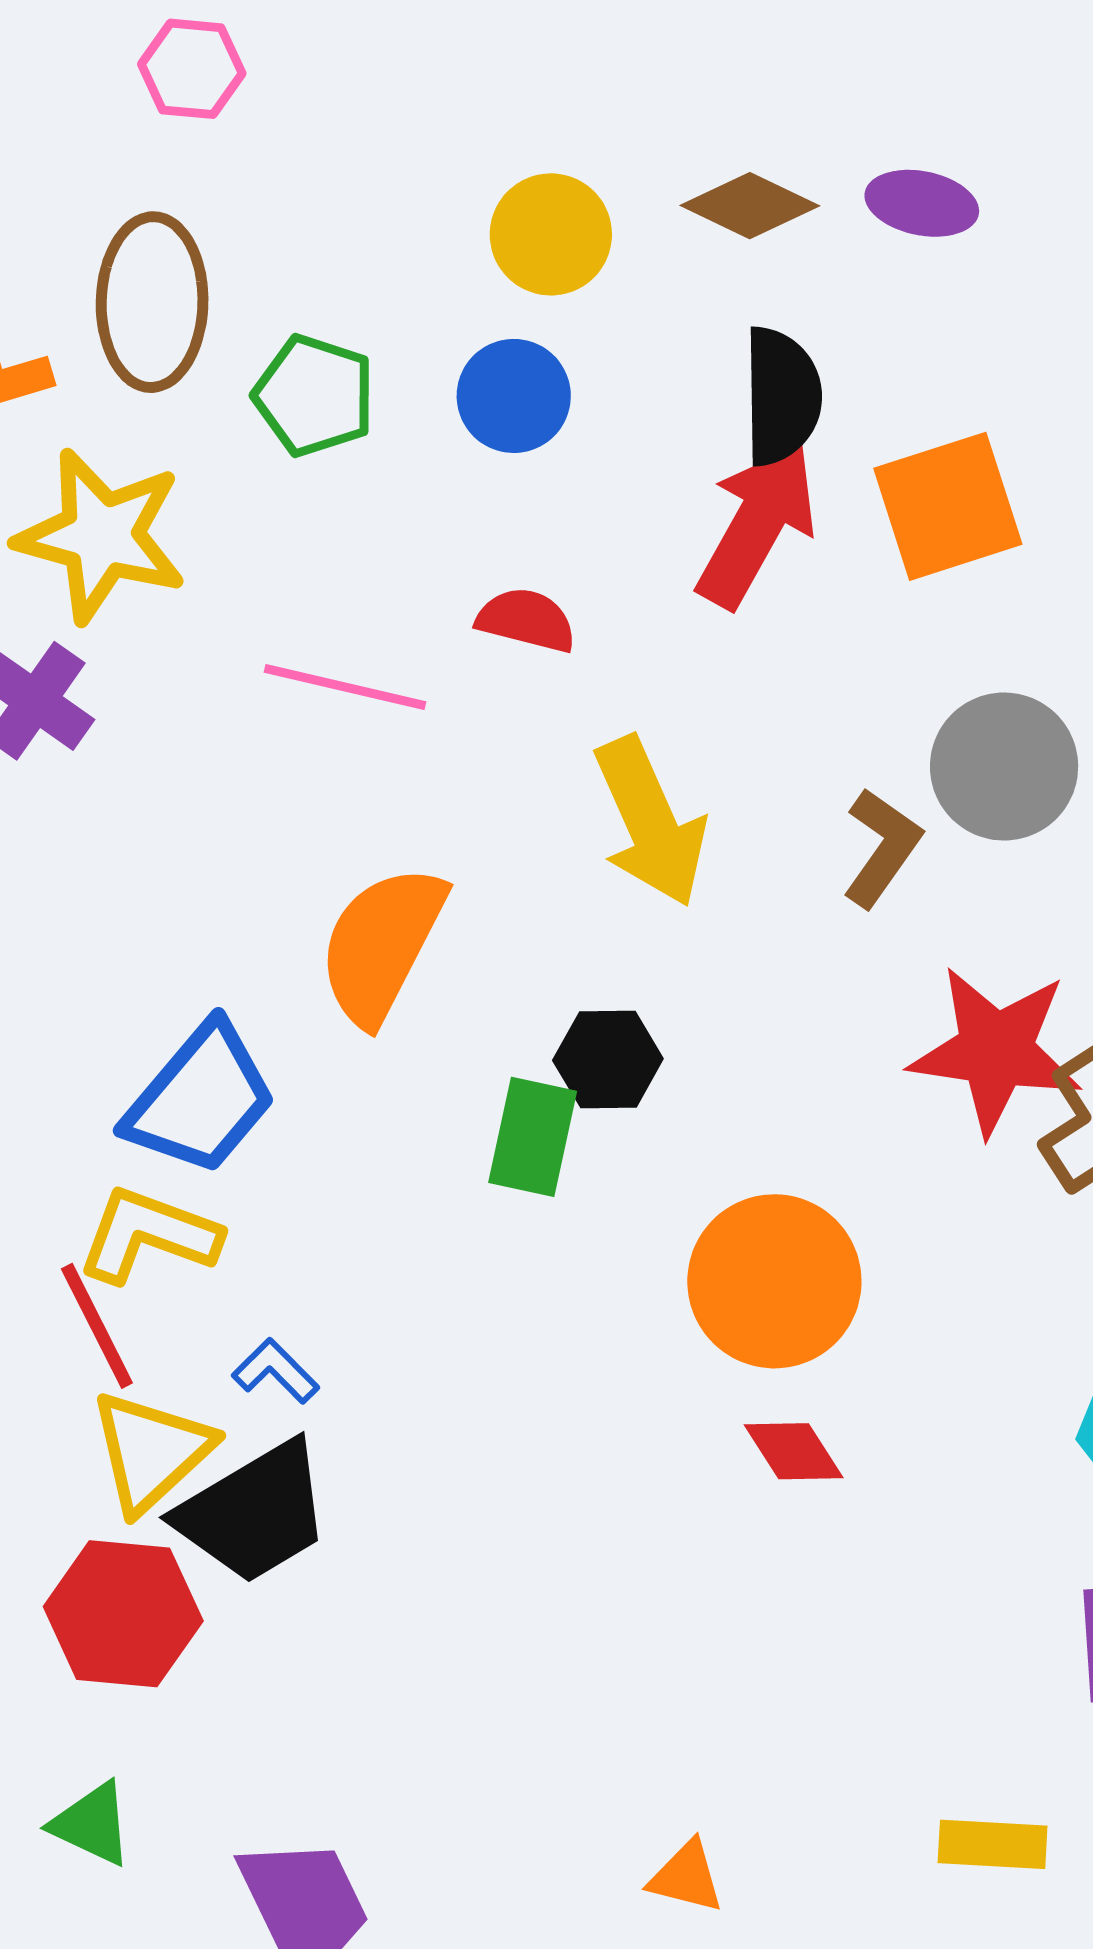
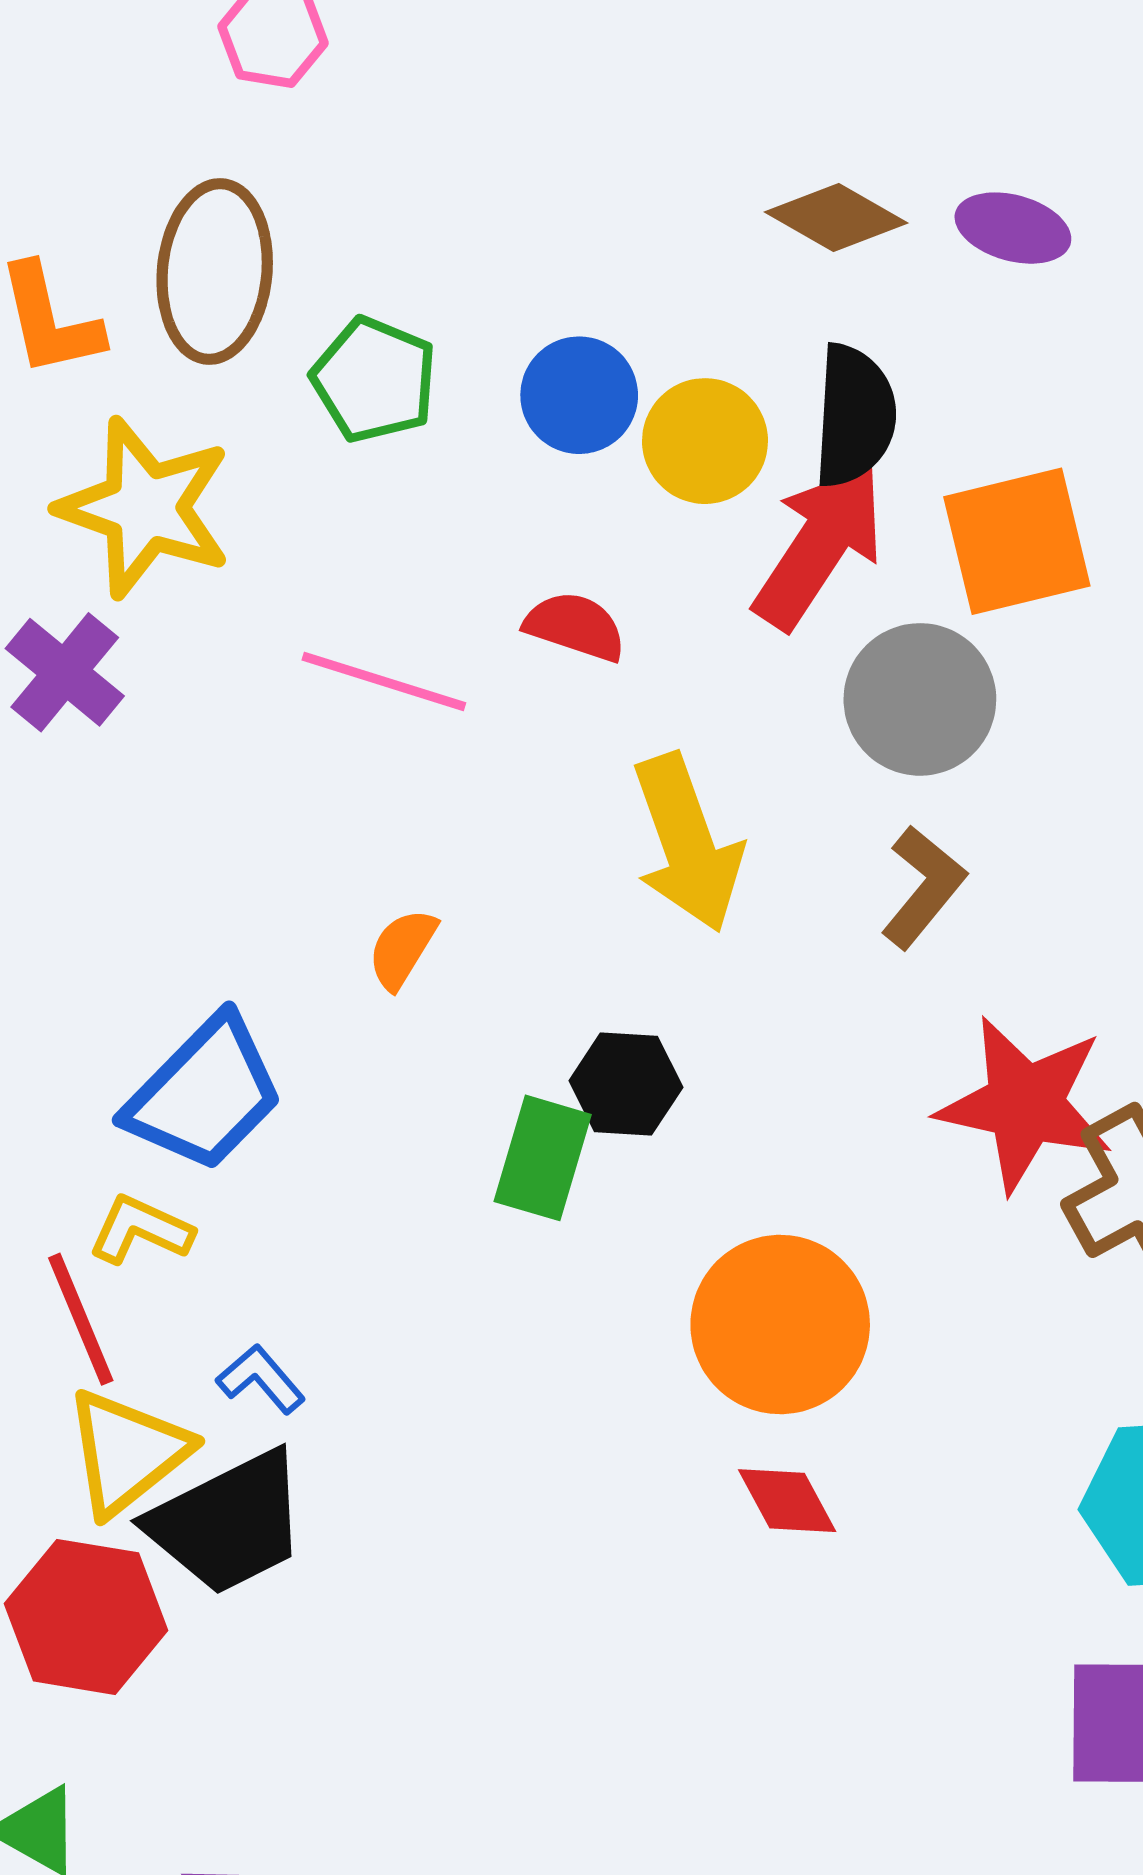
yellow circle: (551, 234) -> (705, 441), moved
gray circle: (1004, 767) -> (920, 699), moved
orange semicircle: (382, 944) -> (402, 949), size x0.5
yellow L-shape: (149, 1235) -> (141, 1230), size x0.7

